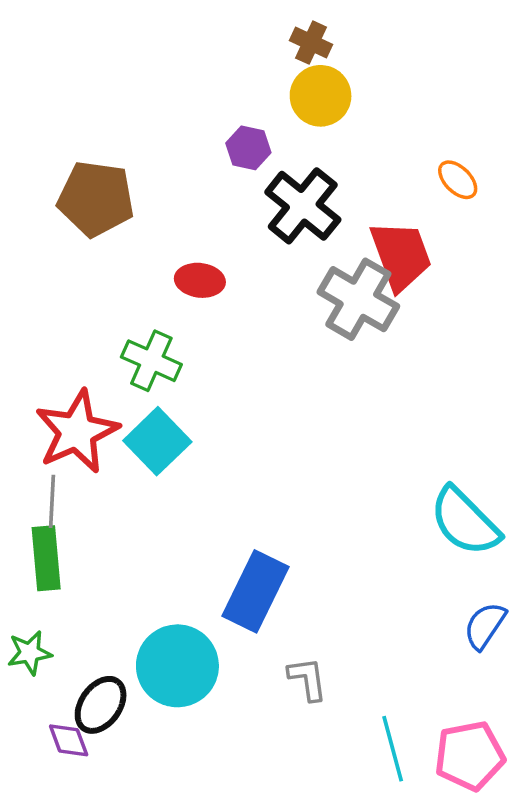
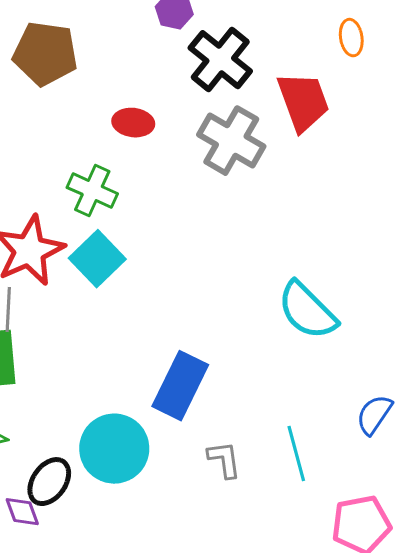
orange ellipse: (458, 180) -> (351, 38), turned 36
gray cross: (358, 299) -> (231, 141), moved
cyan semicircle: (465, 522) -> (307, 311), moved
cyan line: (393, 749) -> (296, 454), moved

